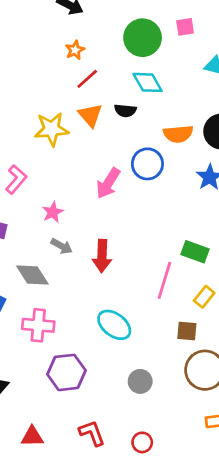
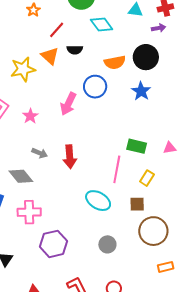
red line: (87, 79) -> (57, 30), moved
cyan diamond: (148, 82) -> (102, 24), moved
pink star: (53, 212) -> (30, 116), moved
cyan ellipse: (114, 325) -> (98, 201), moved

